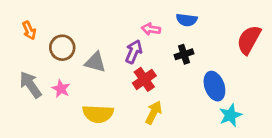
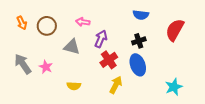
pink arrow: (151, 29) -> (83, 22), moved
red semicircle: (249, 40) -> (175, 30), moved
brown circle: (62, 48) -> (47, 26), moved
blue ellipse: (214, 86) -> (138, 65), moved
yellow semicircle: (98, 114) -> (74, 86), size x0.6

